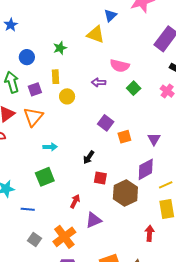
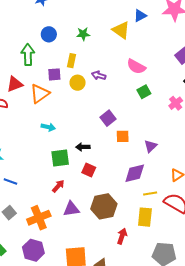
purple arrow: (99, 82) -> (99, 75), moved
purple square: (35, 89) -> (54, 74), moved
black arrow: (89, 157) -> (83, 147), turned 40
green square: (45, 177) -> (60, 158), moved
brown hexagon: (125, 193) -> (104, 206), moved

